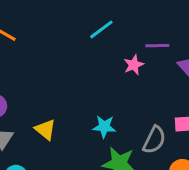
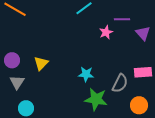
yellow triangle: (45, 130) -> (41, 63), moved, turned 35

